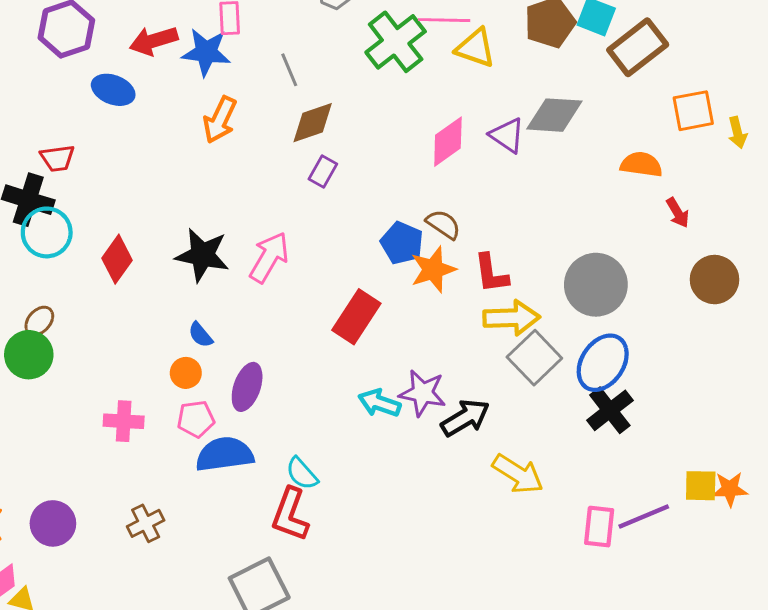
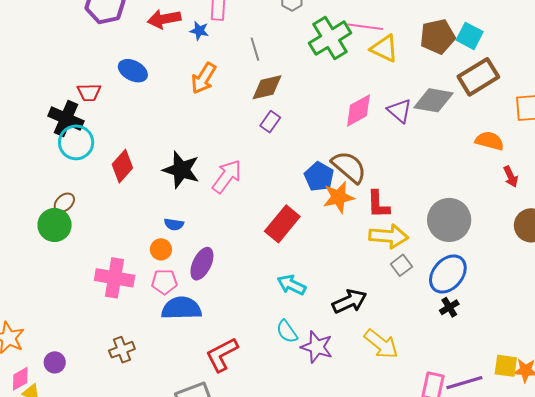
brown rectangle: (638, 47) -> (478, 77), moved
blue star: (206, 52) -> (199, 31), size x0.6
blue ellipse: (113, 90) -> (133, 71), moved
brown semicircle: (443, 224) -> (349, 167), size x1.5
blue semicircle: (201, 335) -> (174, 224), turned -48
gray square: (534, 358) -> (401, 265), size x0.6
purple star: (423, 393) -> (317, 347), moved
black cross: (610, 410) -> (449, 307), size x0.6
pink cross: (124, 421) -> (115, 278), size x1.4
cyan semicircle: (302, 474) -> (287, 332), moved
red L-shape: (290, 514) -> (222, 355), turned 36
purple circle: (53, 523) -> (55, 362), moved, size x0.7

